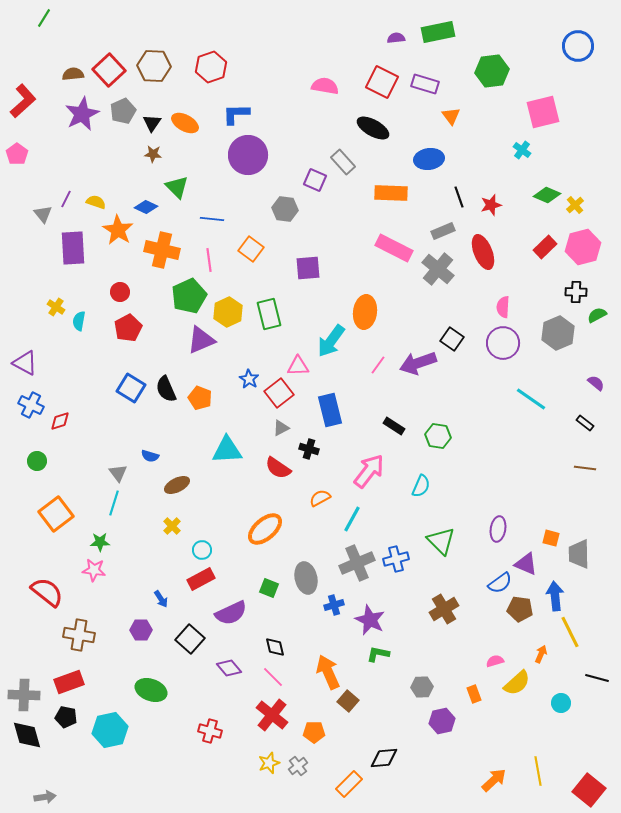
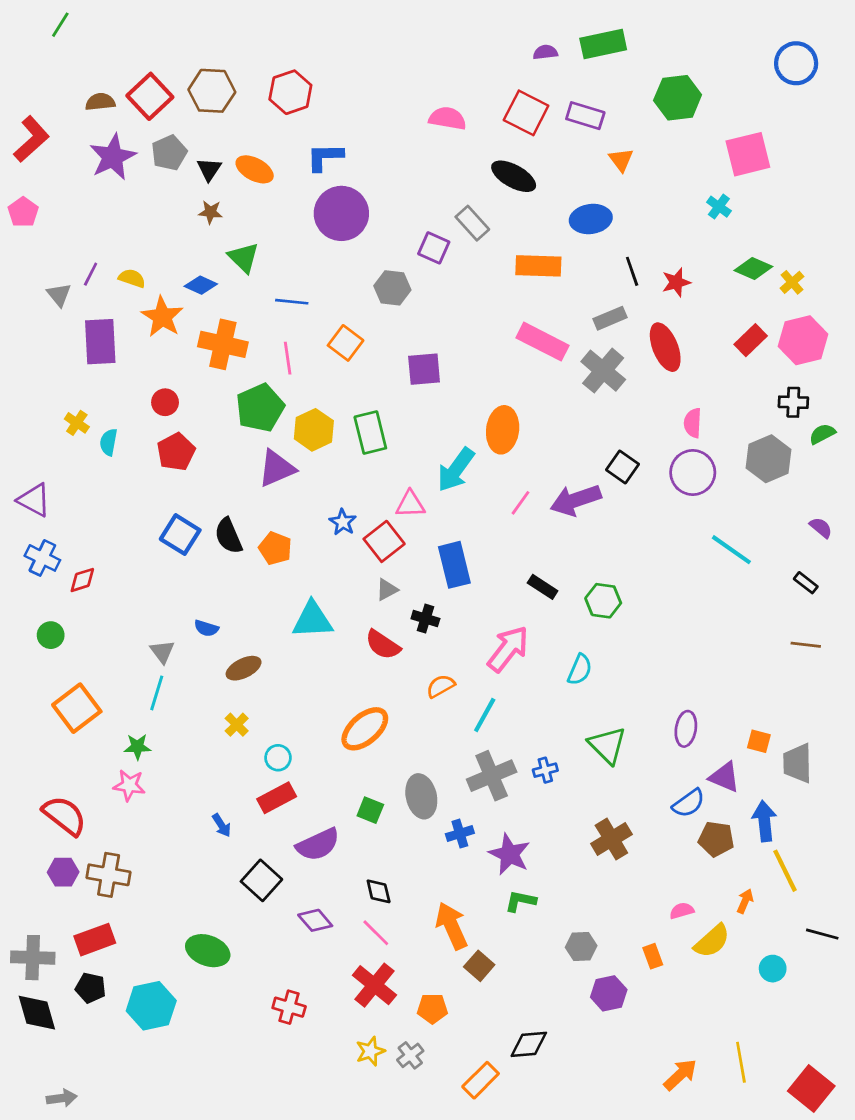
blue cross: (396, 559) -> (545, 770), size x0.7
purple hexagon: (141, 630) -> (63, 872), moved

